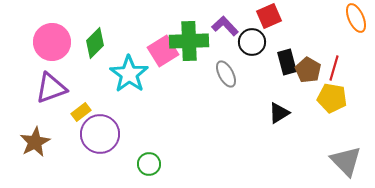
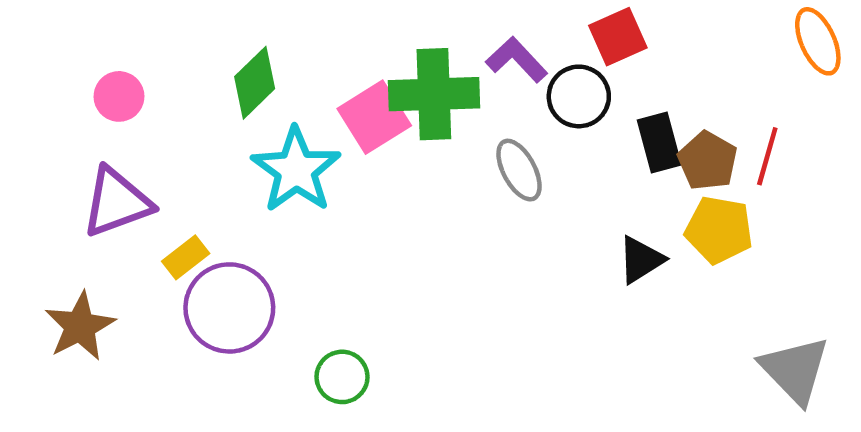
pink circle: (52, 42) -> (119, 96), size x0.6
green diamond: (95, 43) -> (255, 83), moved
yellow pentagon: (332, 98) -> (719, 230), moved

